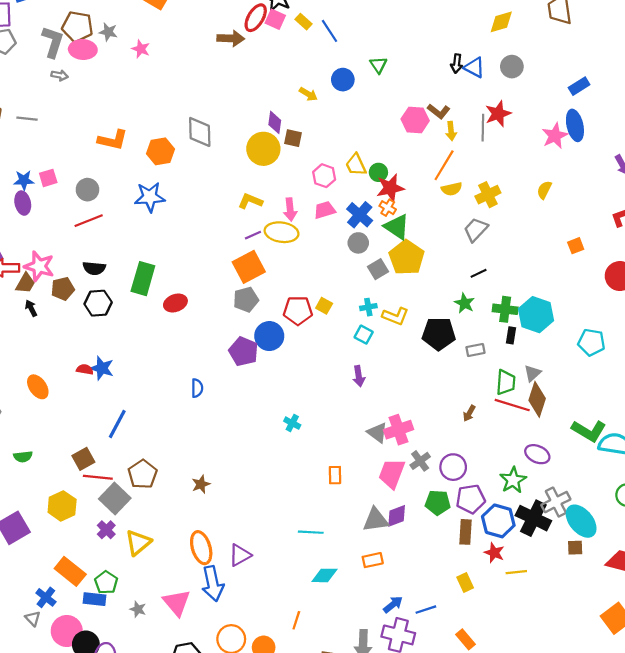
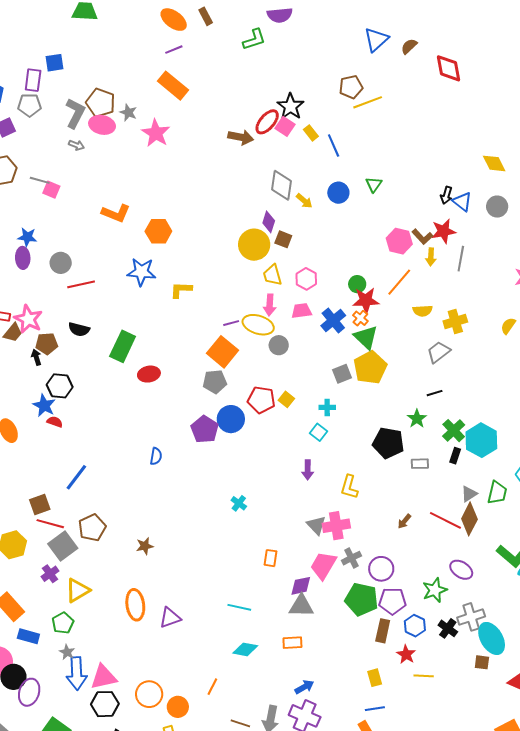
yellow diamond: (501, 22) -> (494, 163), turned 70
pink star: (141, 49) -> (156, 133), size x1.6
red star: (498, 114) -> (444, 231), moved
gray diamond: (200, 132) -> (282, 185), moved
yellow trapezoid: (356, 165) -> (272, 275), moved
orange line: (444, 165) -> (399, 282), moved
pink square: (48, 178) -> (51, 190), moved, turned 30
gray circle: (87, 190) -> (61, 263), moved
yellow L-shape: (250, 201) -> (181, 290), moved, turned -30
gray circle: (358, 243) -> (279, 345), moved
orange square: (249, 267) -> (222, 352), turned -32
black hexagon: (98, 303) -> (60, 386), moved
black arrow: (31, 308) -> (36, 357), moved
green cross: (505, 309) -> (454, 431), turned 30
yellow L-shape: (395, 316) -> (349, 487), moved, turned 75
blue star: (102, 368) -> (44, 405), moved
green trapezoid: (506, 382) -> (497, 493), moved
green pentagon: (438, 503) -> (361, 599), size x1.4
purple diamond: (397, 516) -> (301, 586), moved
black cross: (533, 518) -> (448, 628), size x0.6
blue hexagon: (498, 521) -> (415, 626), size x0.7
green pentagon: (106, 582) -> (63, 623), moved
blue arrow: (213, 584) -> (77, 673), moved
pink triangle: (177, 603) -> (104, 677), moved, turned 48
blue line: (426, 610) -> (375, 709), moved

